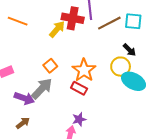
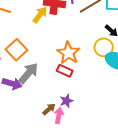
orange square: (50, 66) -> (16, 50), moved, size x1.5
brown arrow: (23, 123) -> (49, 109), moved

